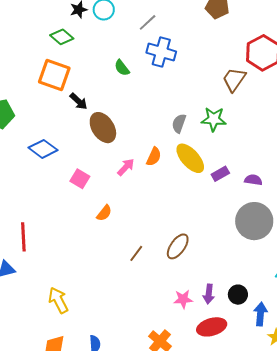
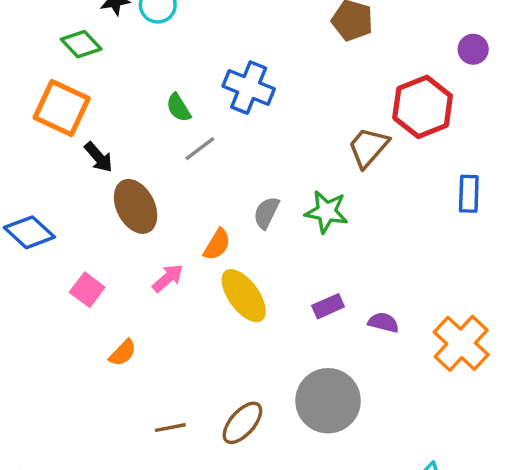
gray line: (148, 22) -> (200, 149), moved
orange semicircle: (154, 157) -> (217, 245), moved
yellow ellipse: (190, 158) -> (244, 296), moved
gray circle: (254, 221) -> (328, 401), moved
brown line: (136, 253) -> (170, 428), turned 36

